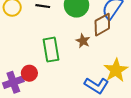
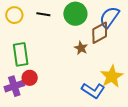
green rectangle: (51, 50) -> (21, 54), moved

